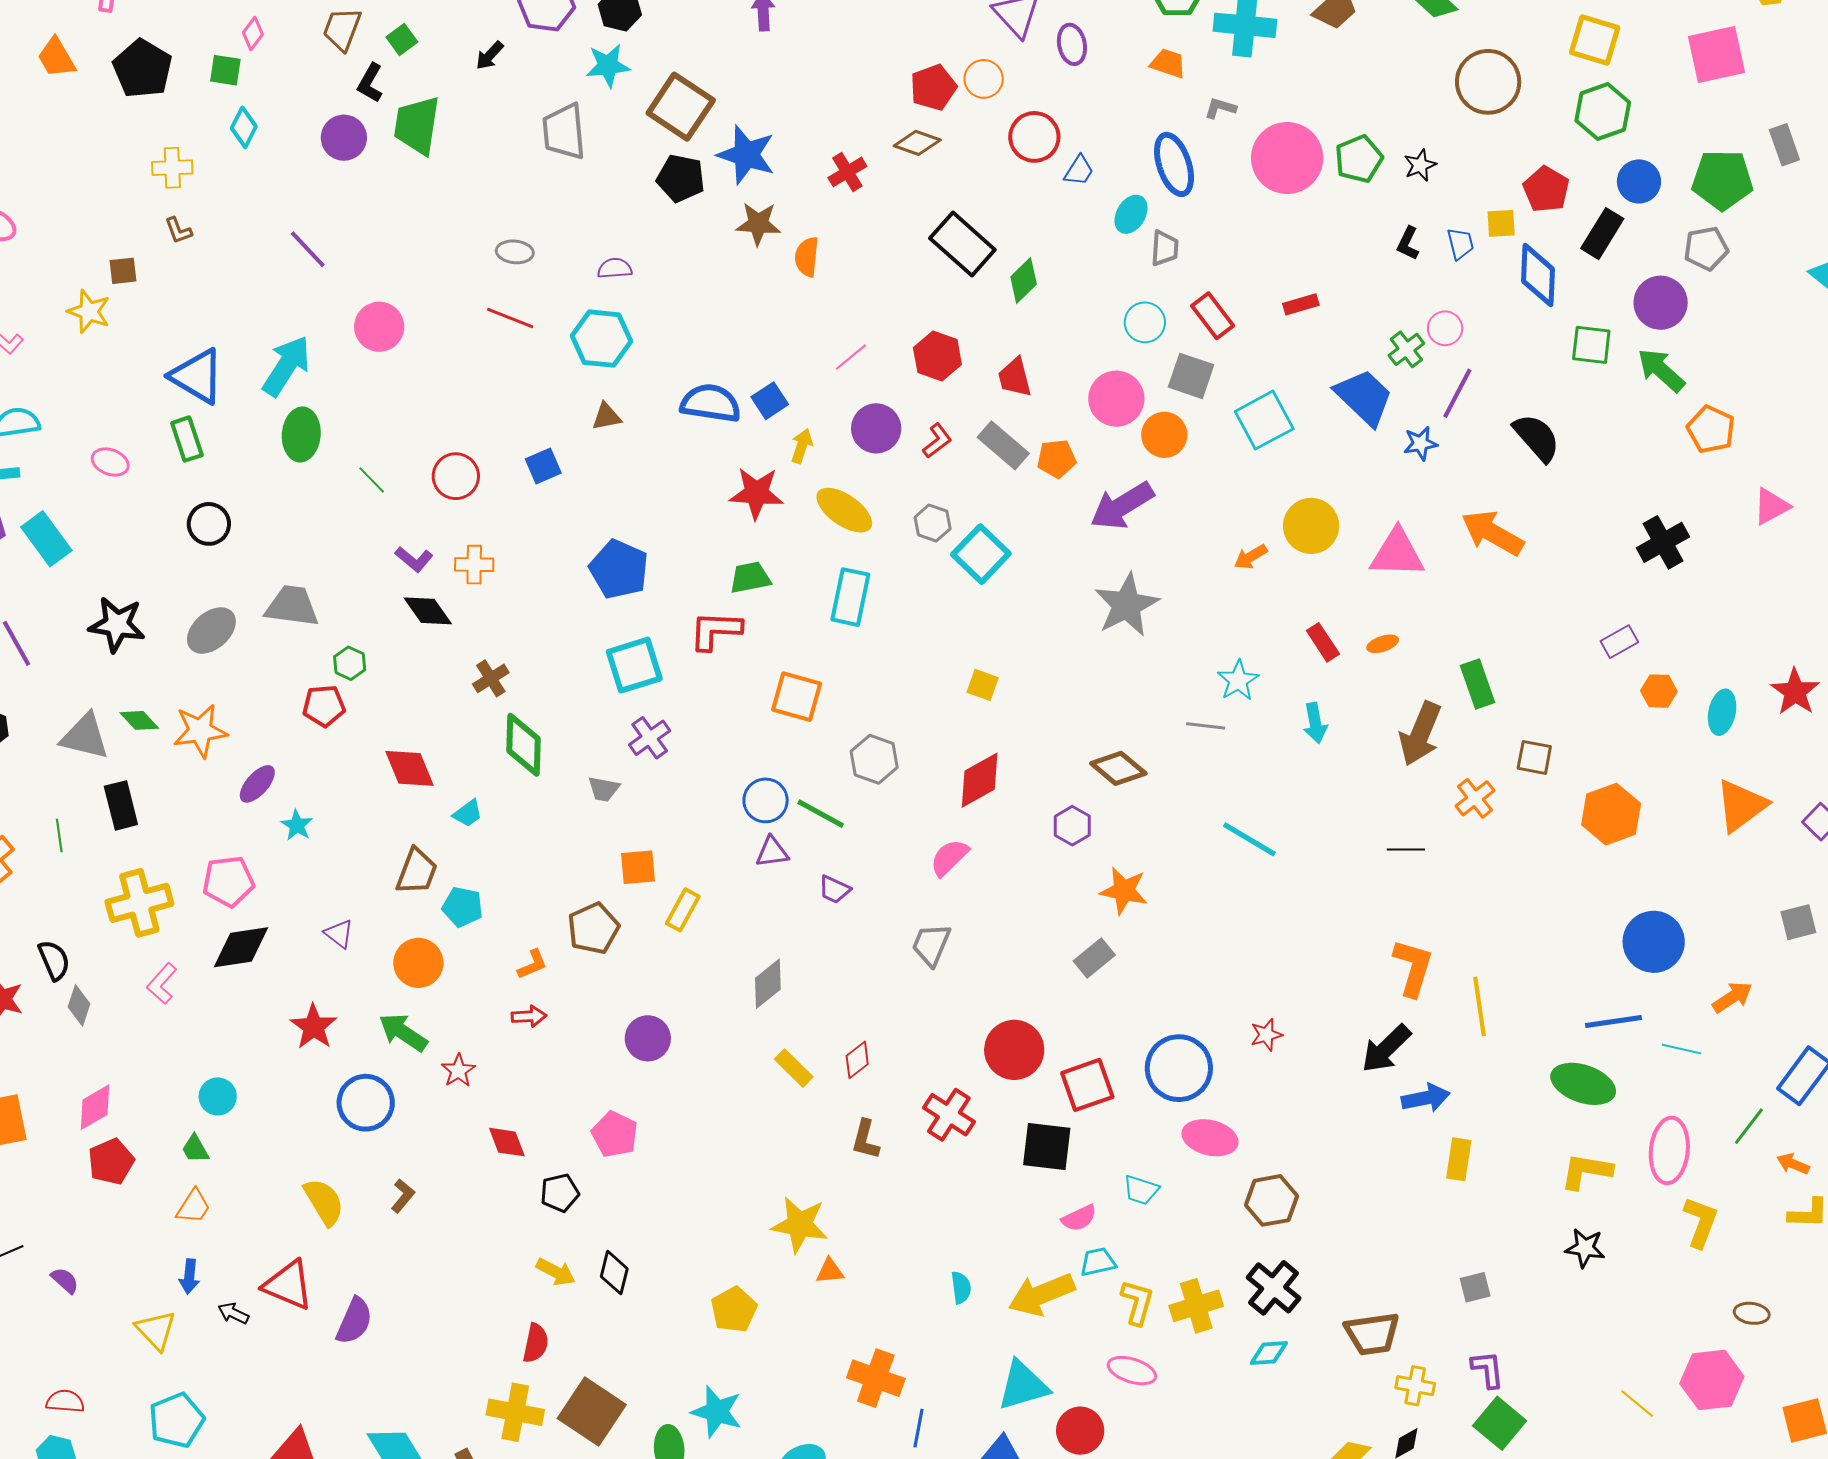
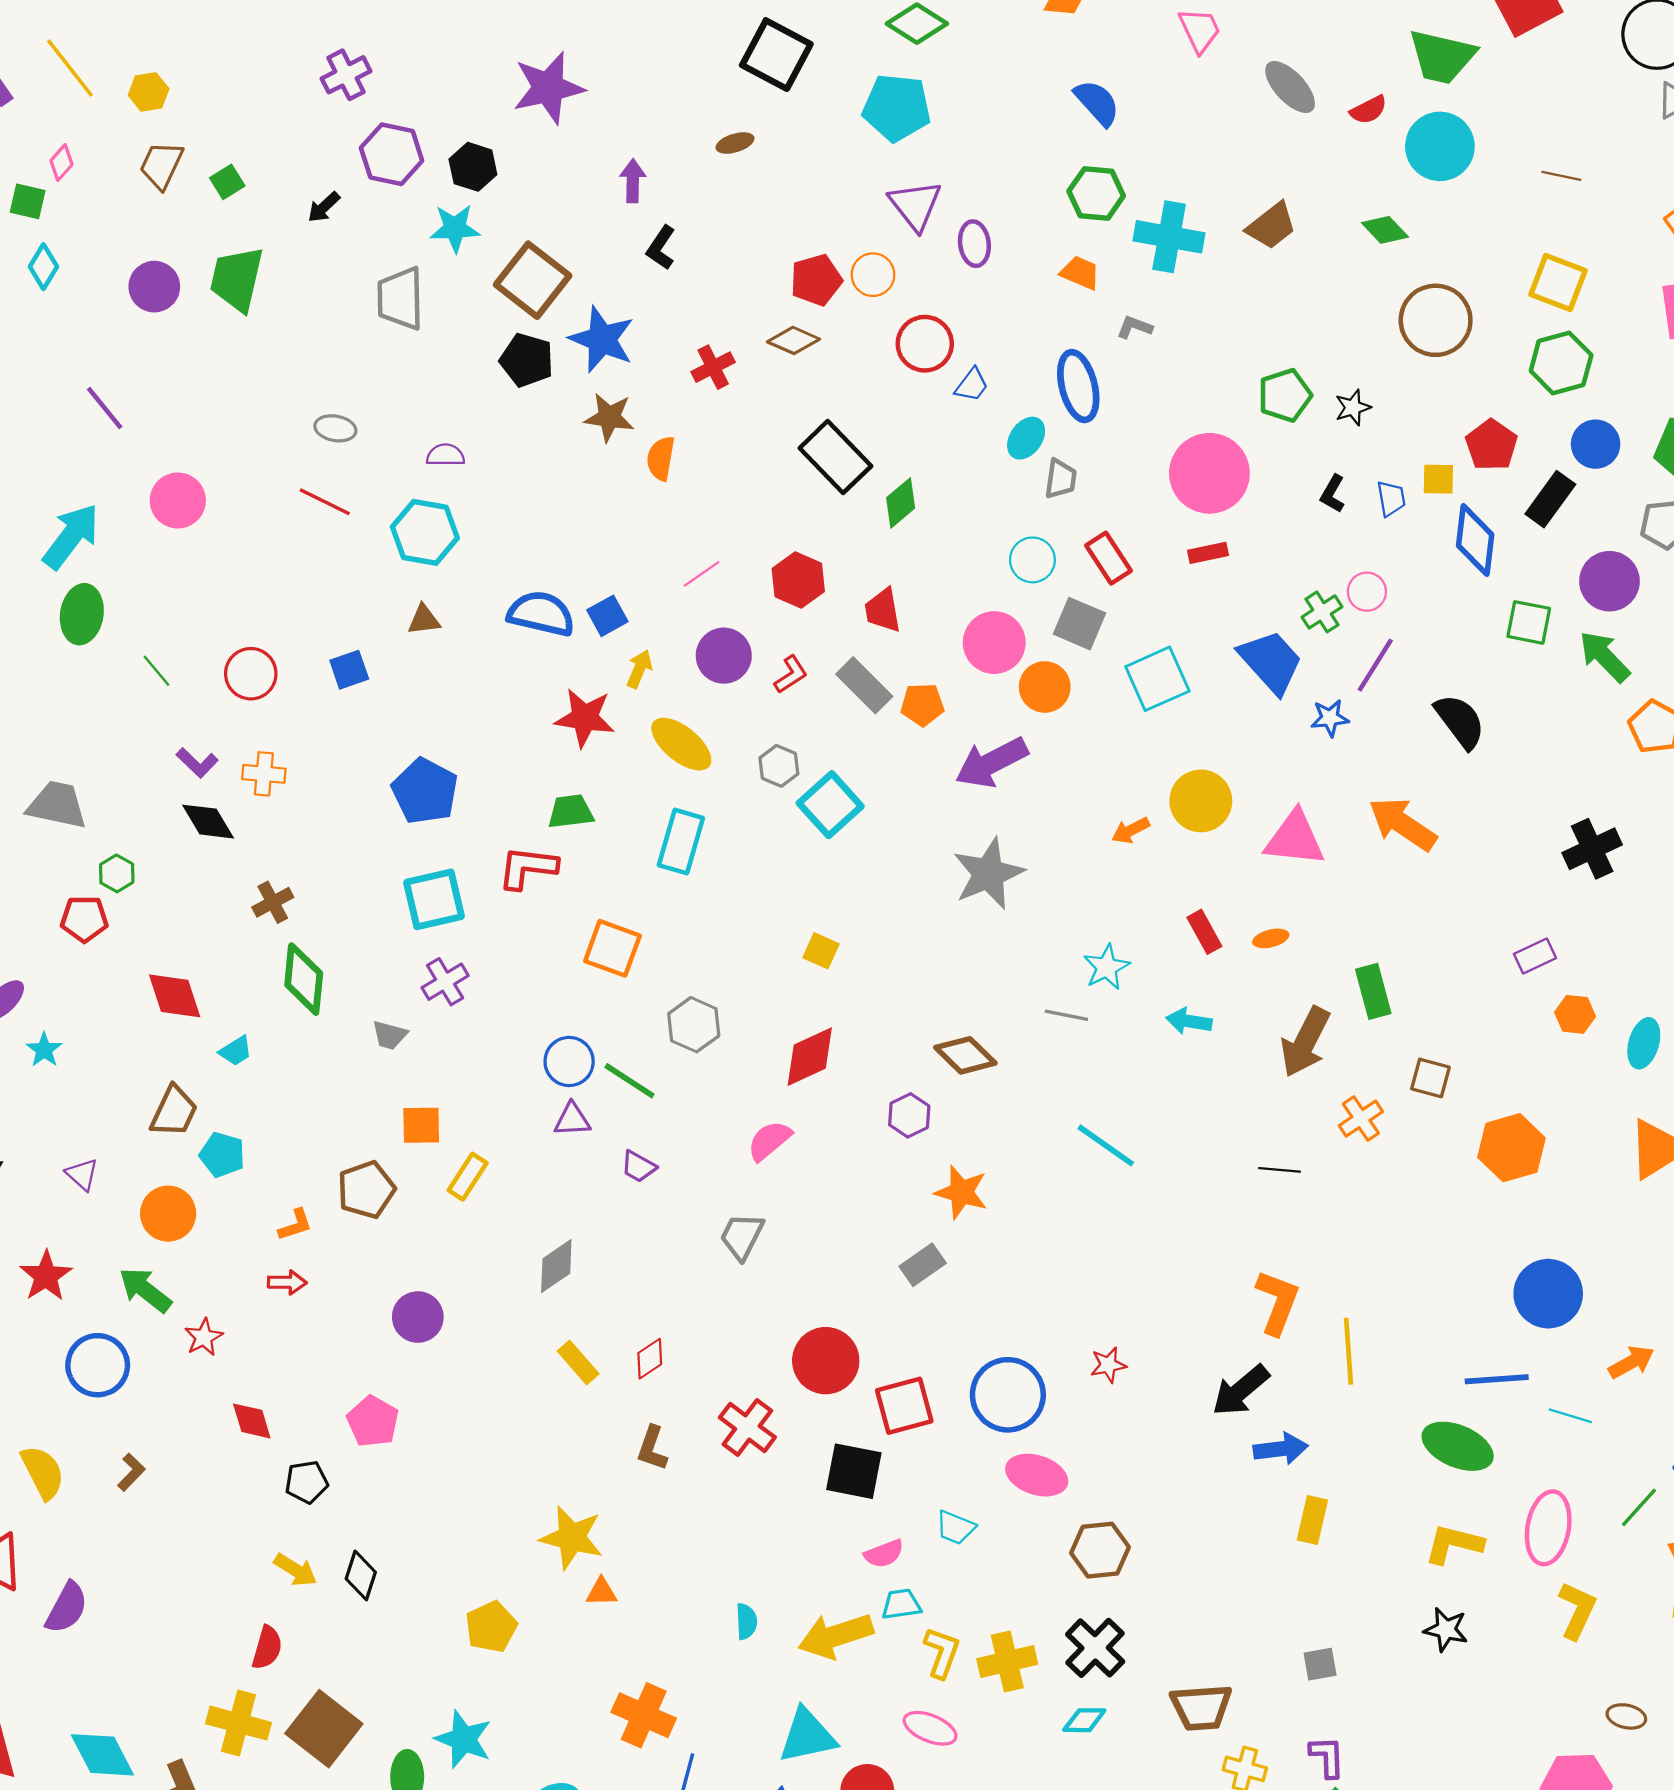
black L-shape: (370, 83) -> (661, 248), moved
pink circle: (1287, 158) -> (1209, 473), moved
cyan arrow: (1315, 723) -> (1189, 1021), turned 105

